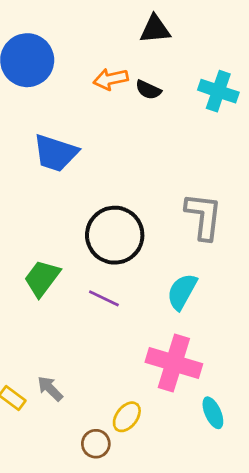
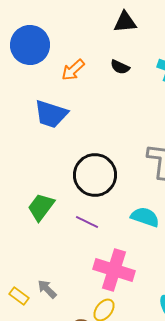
orange arrow: (111, 79) -> (73, 70), moved, turned -30
cyan semicircle: (182, 292) -> (145, 217), turned 80
pink cross: (174, 363) -> (114, 270), moved

